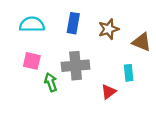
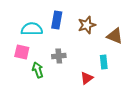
cyan semicircle: (32, 24) -> (32, 29), moved
gray cross: (76, 66) -> (59, 56), size x0.6

